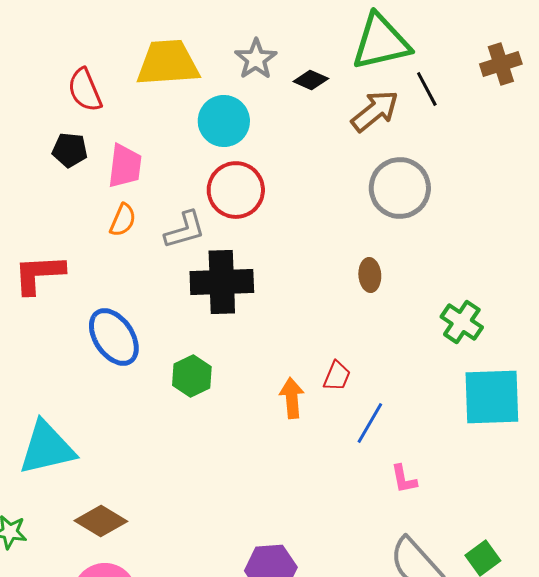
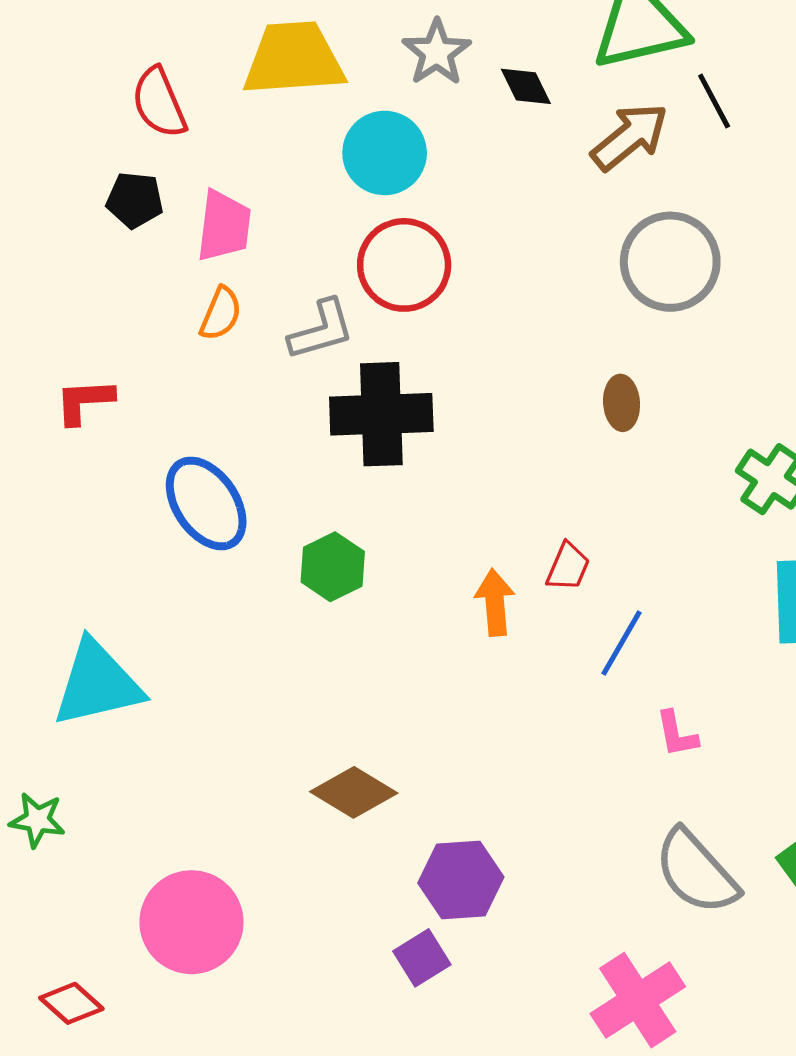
black diamond: (311, 80) -> (526, 86), turned 40
red L-shape: (39, 274) -> (84, 401), size x0.7
brown diamond: (101, 521) -> (354, 792), moved

